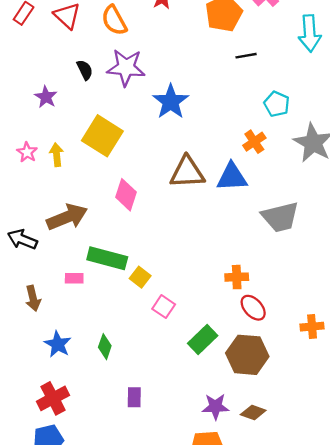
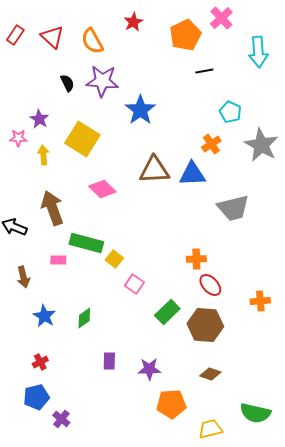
purple star: (46, 97) -> (39, 119), moved
pink star: (27, 152) -> (18, 138), moved, turned -30
pink diamond: (126, 195) -> (102, 189), turned -64
brown arrow: (67, 217) -> (52, 208), turned -88
green diamond: (105, 347) -> (84, 318), turned 35
red cross: (53, 398) -> (40, 362), size x0.6
purple star: (215, 407) -> (149, 369), moved

